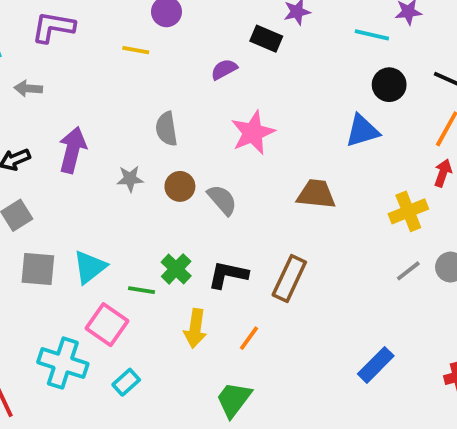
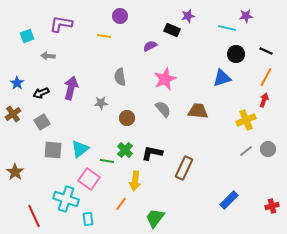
brown circle: (180, 186) -> (127, 118), moved
gray semicircle: (222, 200) -> (163, 109), moved
brown rectangle: (289, 279) -> (184, 168), moved
orange line: (249, 338) -> (121, 204), moved
cyan rectangle: (126, 382) -> (88, 219), moved, turned -56

